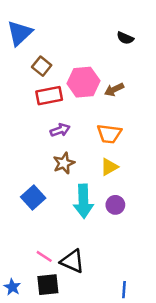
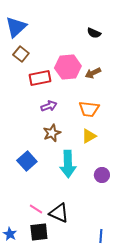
black semicircle: (125, 38) -> (94, 33), moved
brown square: (42, 66) -> (21, 54), moved
purple circle: (115, 205) -> (102, 175), moved

